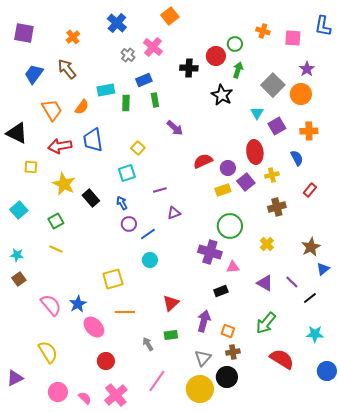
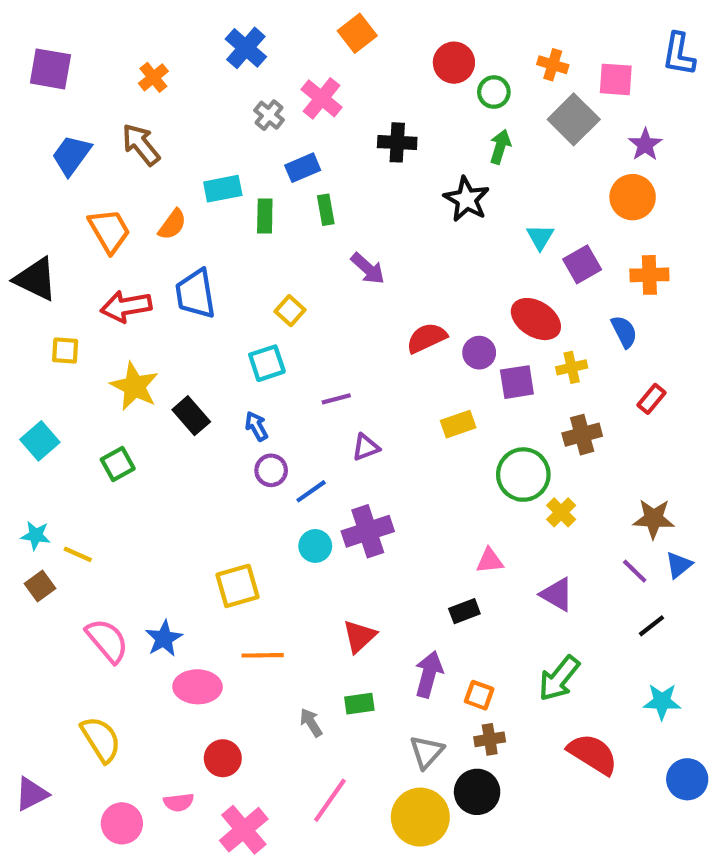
red circle: (216, 56) -> (454, 63), moved
gray square: (273, 85) -> (574, 119), moved
red ellipse: (255, 152) -> (536, 319), turned -50
purple square: (246, 182) -> (517, 382), turned 30
yellow rectangle: (223, 190) -> (458, 424), moved
green circle: (230, 226) -> (523, 475), moved
brown star: (311, 247) -> (654, 519), turned 30
yellow line: (56, 249) -> (78, 554), moved
purple cross: (210, 252) -> (368, 531), moved, turned -35
purple line: (292, 282) -> (635, 571), moved
pink ellipse: (94, 327) -> (198, 687), turned -45
pink semicircle: (85, 398) -> (179, 802), moved, turned 128

